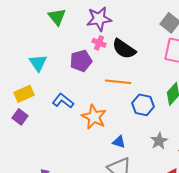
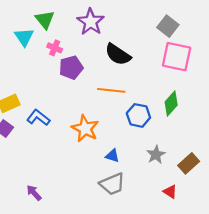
purple star: (99, 19) -> (91, 22), turned -30
pink cross: (99, 43) -> (55, 48), moved
cyan triangle: (38, 63) -> (24, 37), moved
blue L-shape: (63, 101) -> (38, 118), moved

